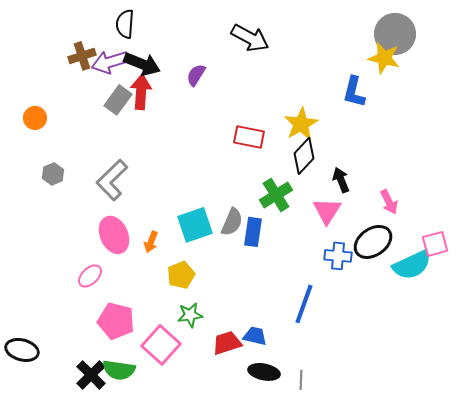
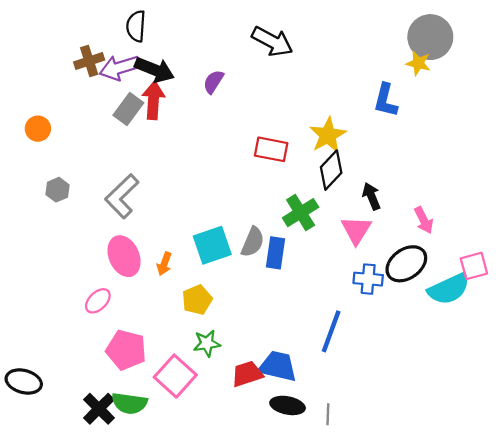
yellow star: (384, 58) -> (418, 63), size x0.7
blue trapezoid: (255, 336) -> (278, 366), size x1.5

